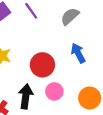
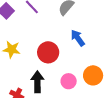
pink circle: (54, 91) -> (69, 81), moved

